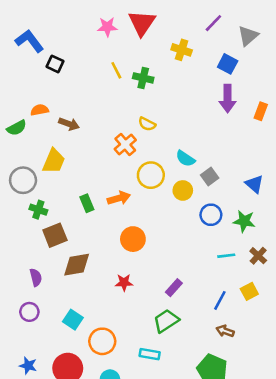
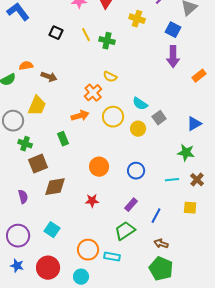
black square: (55, 64) -> (56, 33), moved
orange rectangle: (261, 111) -> (199, 76), moved, turned 32
blue triangle: (254, 184) -> (194, 124), turned 49
orange arrow: (119, 198) -> (80, 116), moved
blue circle: (211, 215) -> (136, 171), moved
yellow square: (249, 291) -> (190, 208), turned 32
blue line: (220, 300) -> (156, 216), moved
purple circle: (29, 312) -> (18, 236), moved, size x1.5
brown arrow: (225, 331) -> (161, 244), moved
orange circle: (102, 341) -> (88, 250), moved

